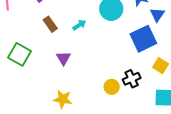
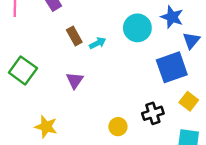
brown rectangle: (50, 24) -> (74, 36), moved
yellow circle: (112, 87) -> (118, 127), moved
yellow star: (63, 99) -> (46, 127), moved

